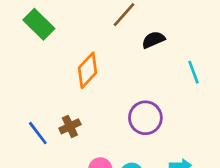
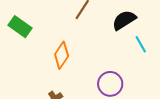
black semicircle: (153, 40) -> (124, 20), moved, size x1.4

